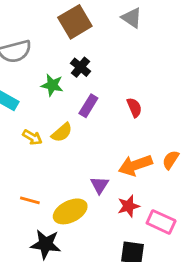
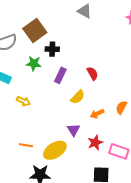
brown square: (75, 22) -> (35, 30), moved
black cross: (81, 67) -> (52, 49), turned -32
yellow semicircle: (62, 132) -> (78, 97), moved
orange arrow: (135, 165) -> (97, 114), size x0.6

